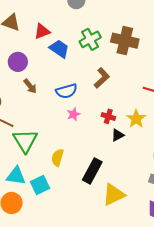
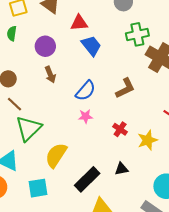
green cross: (90, 39) -> (137, 34), moved
blue semicircle: (66, 91) -> (86, 91), turned -50
black triangle: (118, 135) -> (121, 169), moved
yellow semicircle: (58, 158) -> (56, 155), size x1.4
cyan square: (40, 185) -> (38, 188), moved

